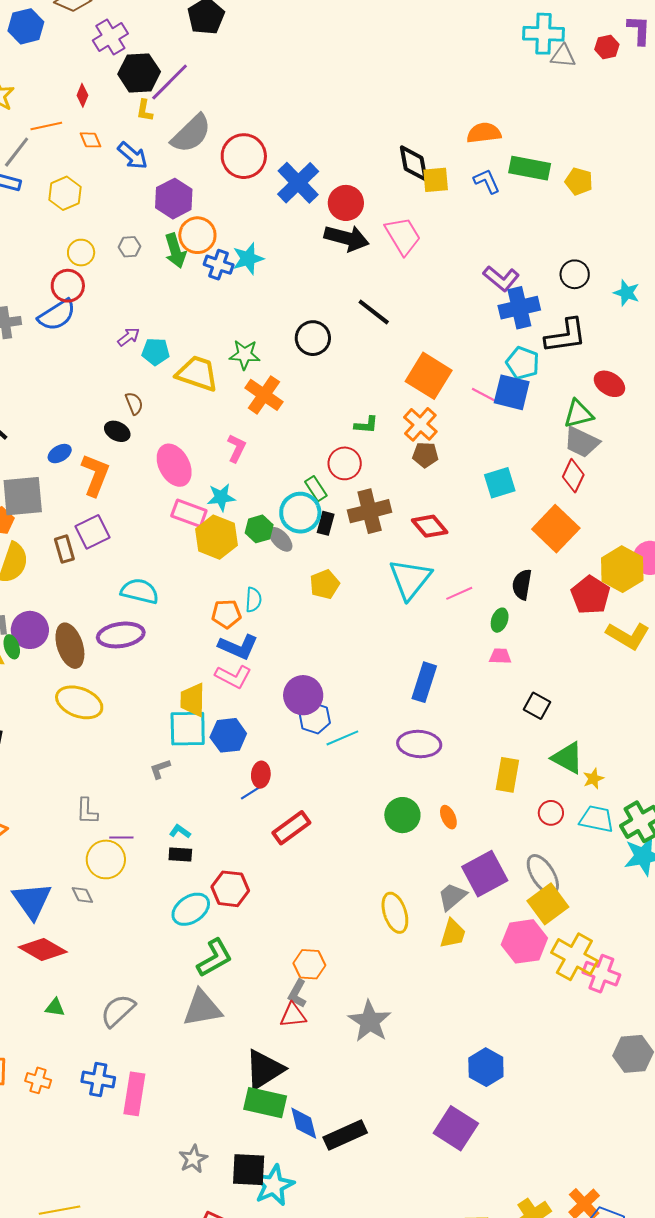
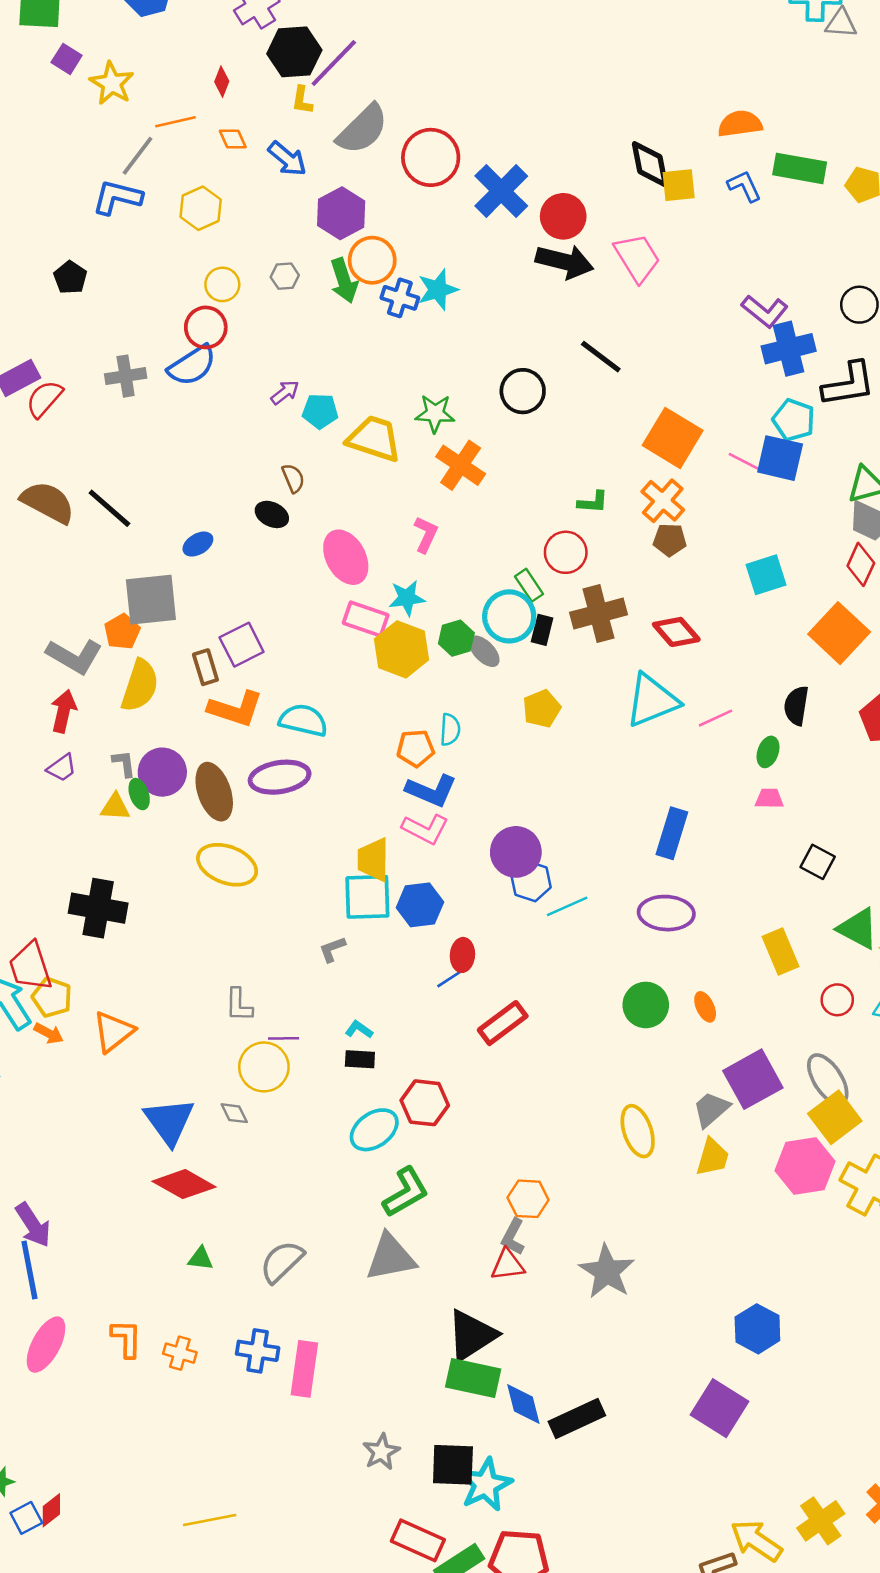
orange L-shape: (95, 475) -> (235, 709), moved, turned 87
cyan triangle: (410, 579) -> (652, 700), turned 30
yellow rectangle: (507, 775) -> (780, 952), turned -32

